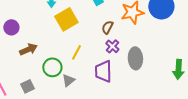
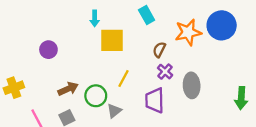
yellow square: (66, 19) -> (112, 40), turned 30
brown arrow: (28, 49) -> (68, 89), moved

